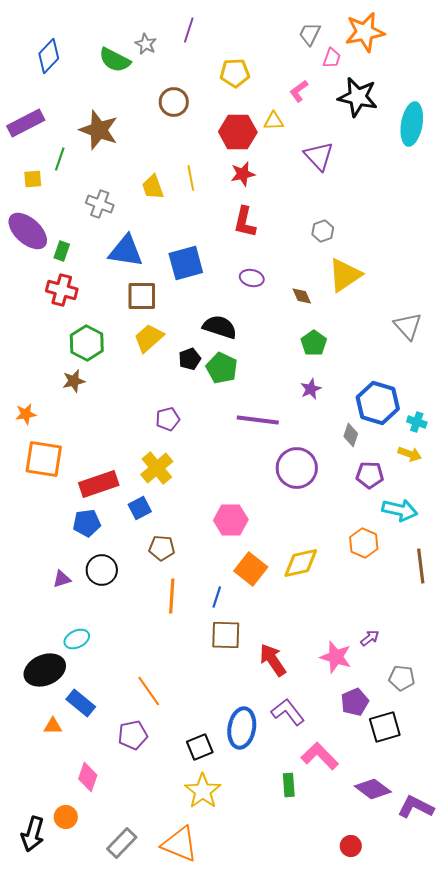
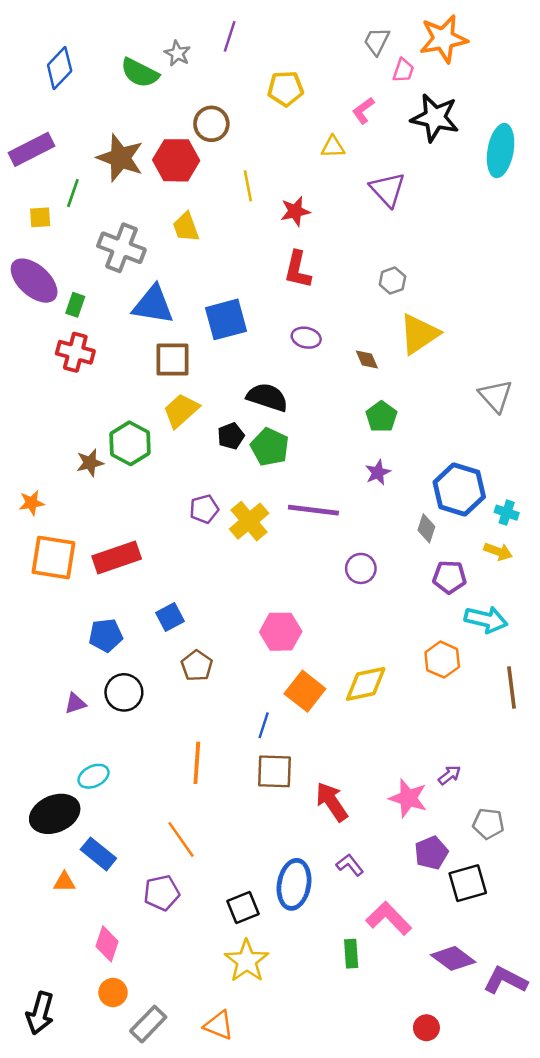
red hexagon: (238, 132) -> (176, 160), moved
yellow line: (191, 178) -> (248, 186), moved
gray cross: (100, 204) -> (121, 248), size x1.4
green hexagon: (87, 343) -> (130, 443), moved
yellow cross: (157, 468) -> (249, 521), moved
purple circle: (297, 468) -> (361, 568), size x0.6
red rectangle: (99, 484) -> (117, 558), moved
brown pentagon: (162, 548) -> (197, 666), turned 30
orange line: (172, 596) -> (197, 763), moved
purple L-shape: (288, 712) -> (350, 865), size x0.7
orange circle: (66, 817) -> (113, 992), moved
orange triangle: (180, 844) -> (219, 1025), size x0.7

